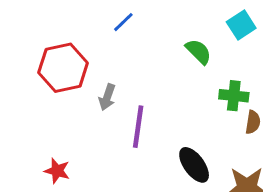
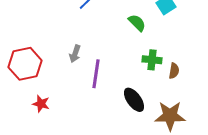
red hexagon: (63, 68) -> (25, 64), moved
green cross: (234, 96) -> (152, 60), moved

